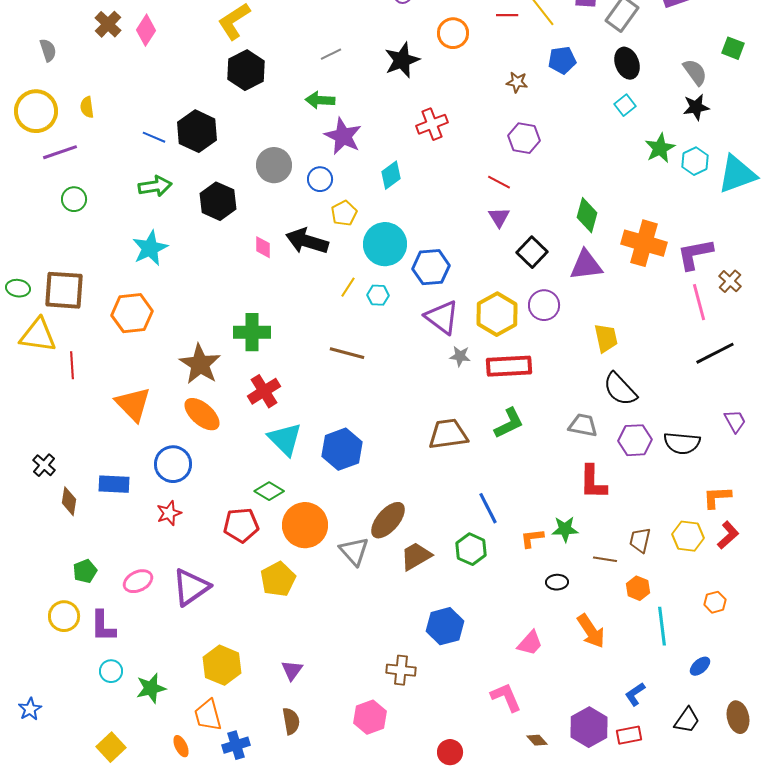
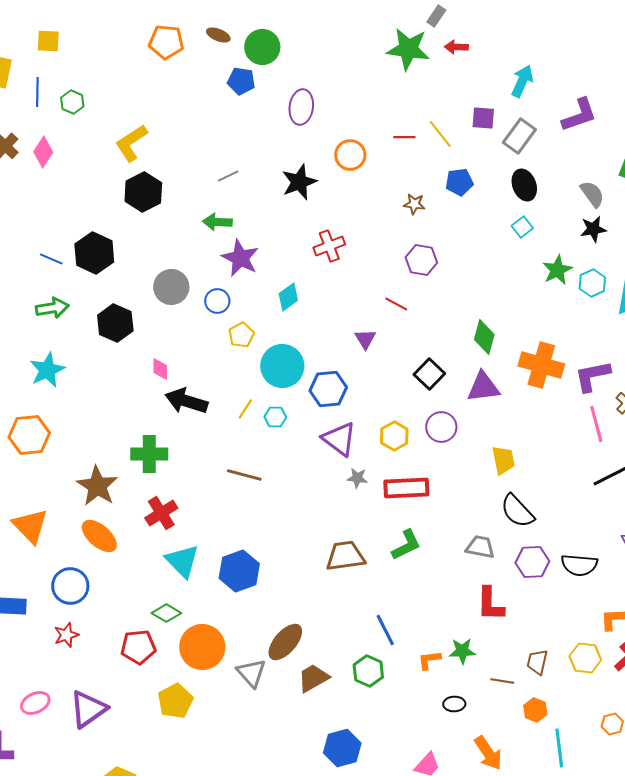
purple triangle: (499, 217) -> (365, 339), moved
black arrow: (307, 241) -> (186, 401), moved
yellow hexagon: (497, 314) -> (394, 436), size x0.7

